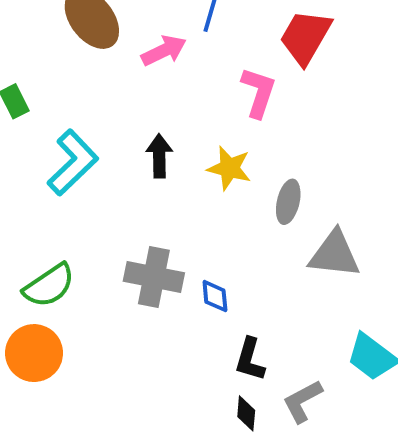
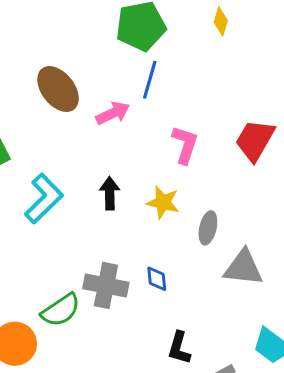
red trapezoid: (305, 37) -> (255, 140), moved
green semicircle: (49, 286) -> (61, 310), moved
blue diamond: (215, 296) -> (157, 279), moved

